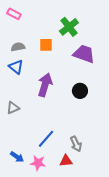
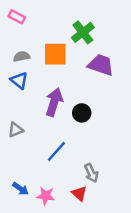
orange square: (46, 45) -> (55, 54), size x1.5
black circle: (80, 91) -> (82, 113), moved
blue line: (46, 139) -> (56, 151), moved
red triangle: (66, 161) -> (79, 193), turned 48

